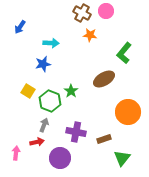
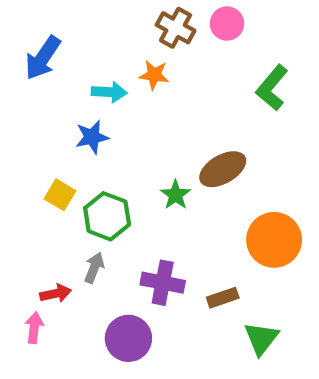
blue arrow: (20, 27) -> (43, 58), size x1.5
orange star: (90, 35) -> (154, 75), moved
green L-shape: (124, 53) -> (272, 88), moved
green star: (71, 91) -> (176, 195), moved
red arrow: (37, 142) -> (56, 293), moved

